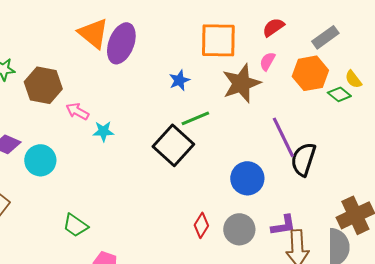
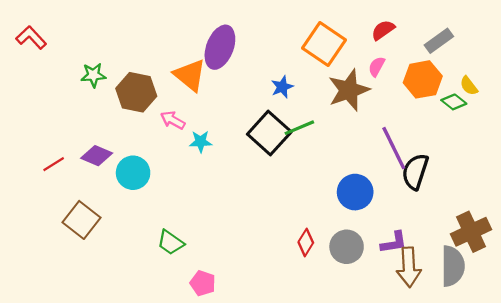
orange triangle: (93, 33) -> (190, 75), moved
orange square: (218, 40) -> (324, 44), turned 33
black square: (173, 145) -> (269, 133), moved

